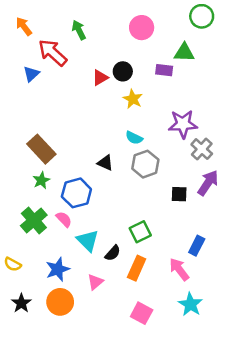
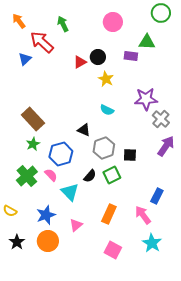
gray hexagon: (145, 164) -> (104, 148), moved
black square: (179, 194) -> (130, 155), moved
green square: (140, 232) -> (112, 175), moved
black semicircle: (113, 253) -> (90, 176), moved

